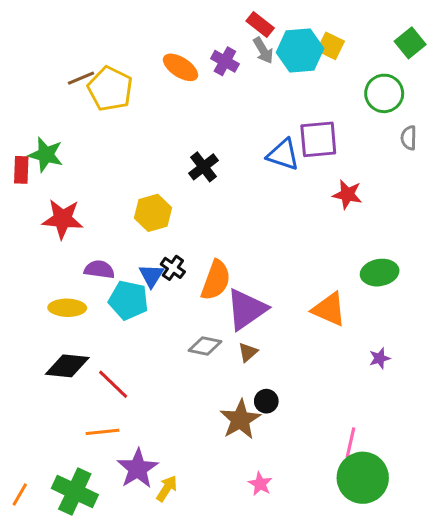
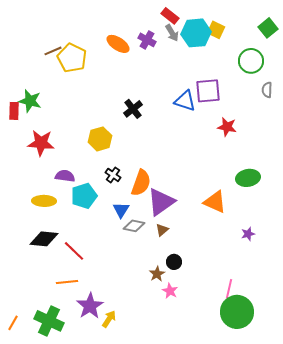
blue triangle: (151, 276) -> (121, 210), moved
cyan pentagon: (128, 300) -> (84, 196), turned -30
brown star: (240, 420) -> (157, 274), size x0.6
pink star: (260, 484) -> (170, 291), moved

